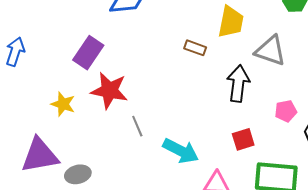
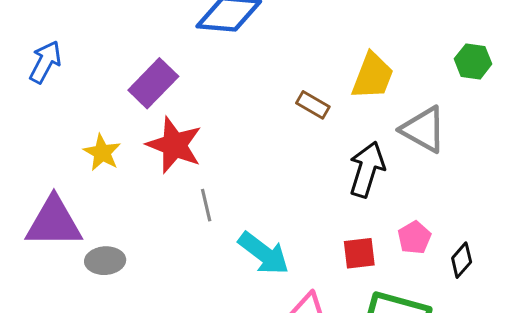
pink pentagon: (286, 111) -> (414, 238), moved, turned -30

